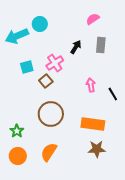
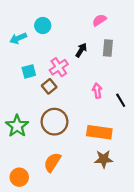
cyan arrow: (17, 36) -> (18, 38), size x0.7
green star: (17, 131) -> (17, 126), moved, size x1.5
orange circle: (18, 156) -> (19, 177), moved

